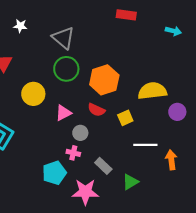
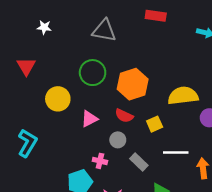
gray triangle: (63, 38) -> (104, 31), moved, turned -30
gray circle: (80, 133) -> (118, 140), moved
gray rectangle: (103, 166) -> (139, 162), moved

